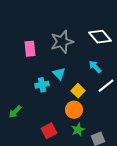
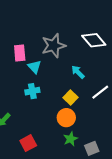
cyan arrow: (95, 67) -> (78, 72), moved
cyan triangle: (59, 74) -> (34, 67), moved
red square: (49, 131) -> (28, 143), moved

